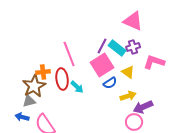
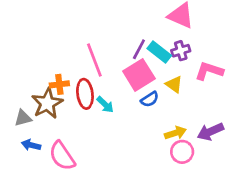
yellow arrow: (128, 96) -> (175, 133), moved
gray triangle: (29, 101) -> (23, 118), moved
purple arrow: (143, 107) -> (210, 132), moved

